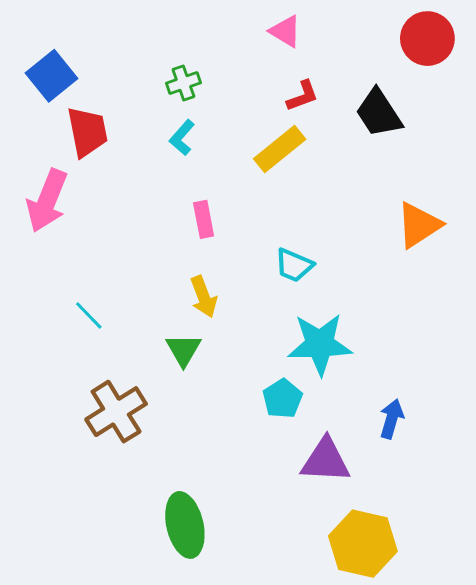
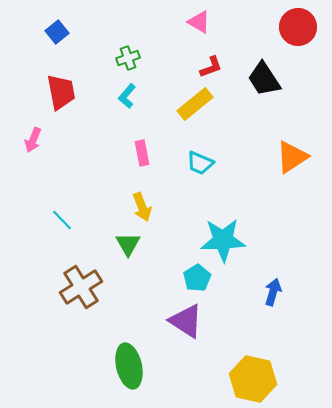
blue square: (51, 76) -> (57, 32), moved, size x0.7
pink arrow: (47, 201) -> (33, 140), size x0.6
cyan trapezoid: (294, 265) -> (200, 163), moved
purple triangle: (326, 460) -> (186, 321), moved, turned 30

